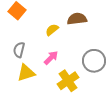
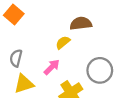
yellow semicircle: (52, 30) -> (63, 42), moved

